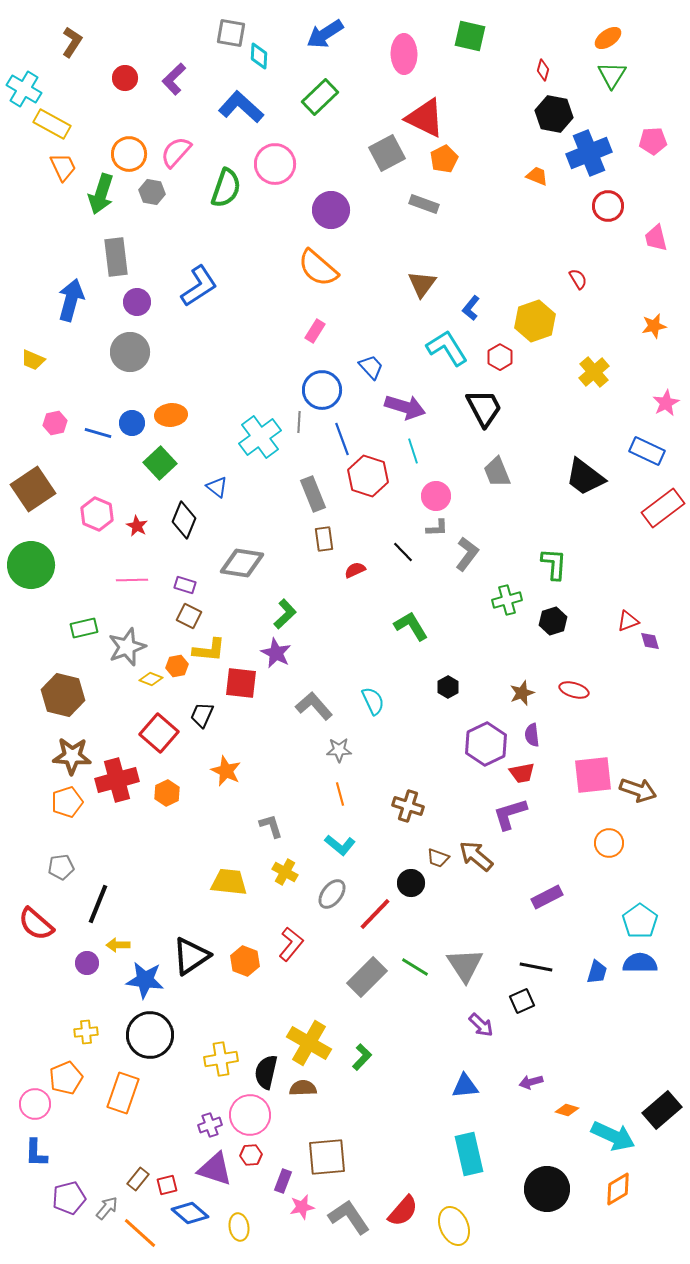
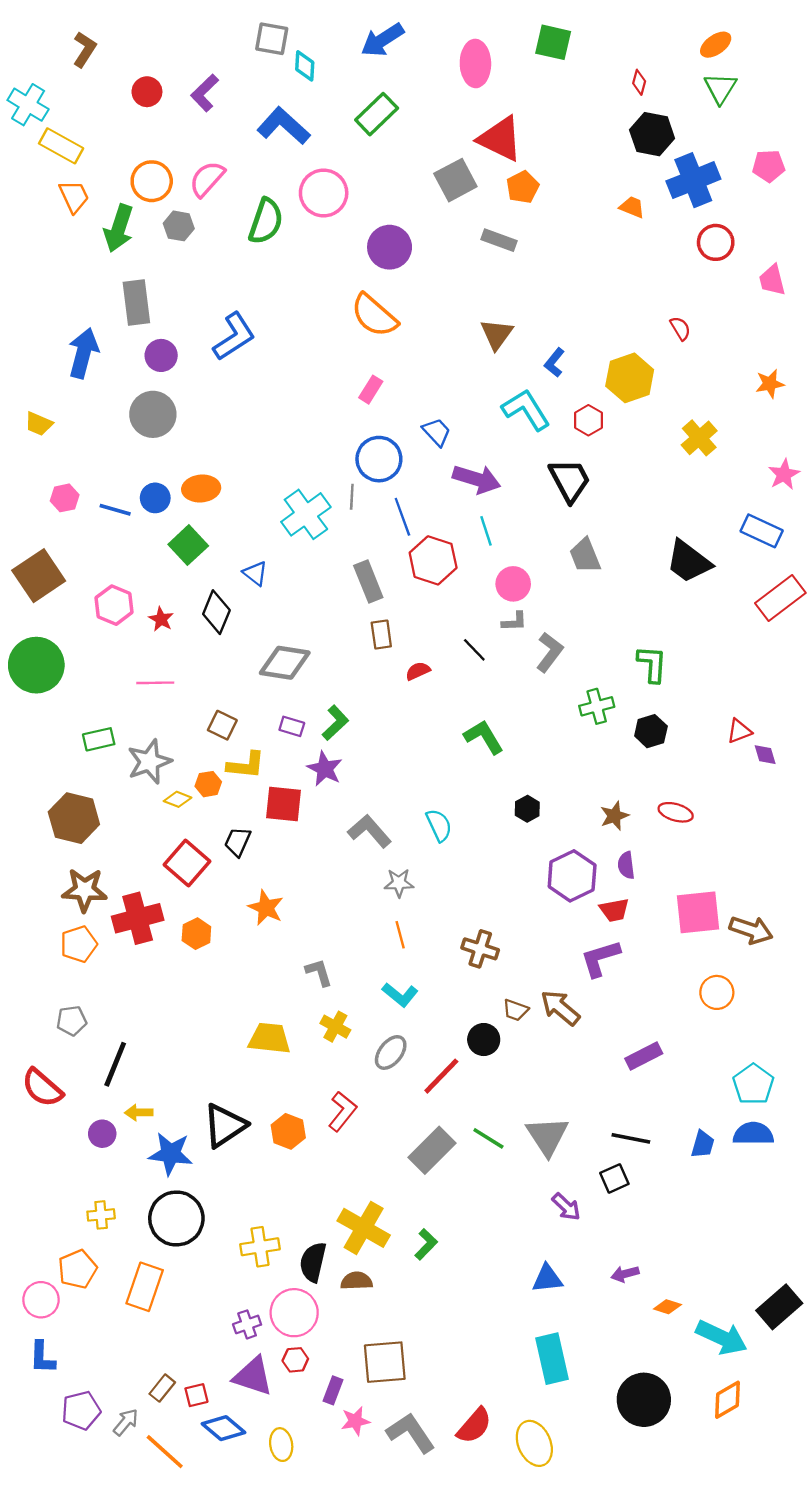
purple rectangle: (185, 585) -> (292, 726), moved

